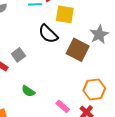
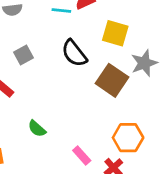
yellow square: (65, 14) -> (115, 33), moved
gray square: (18, 55) -> (23, 55), moved

